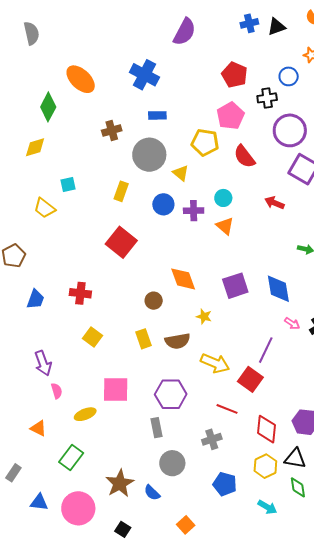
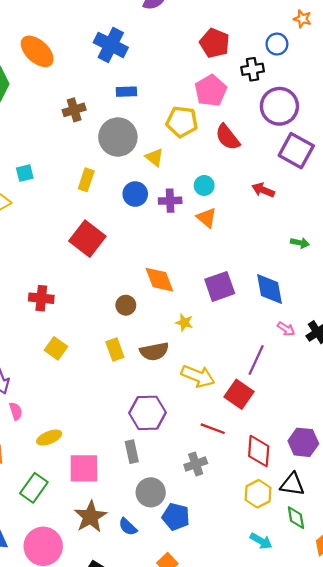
pink square: (116, 389) -> (84, 468), moved
blue pentagon: (225, 484) -> (176, 517), moved

